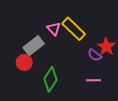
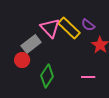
pink triangle: (54, 29) -> (50, 28), size x1.5
purple semicircle: (95, 55) -> (88, 25), moved

